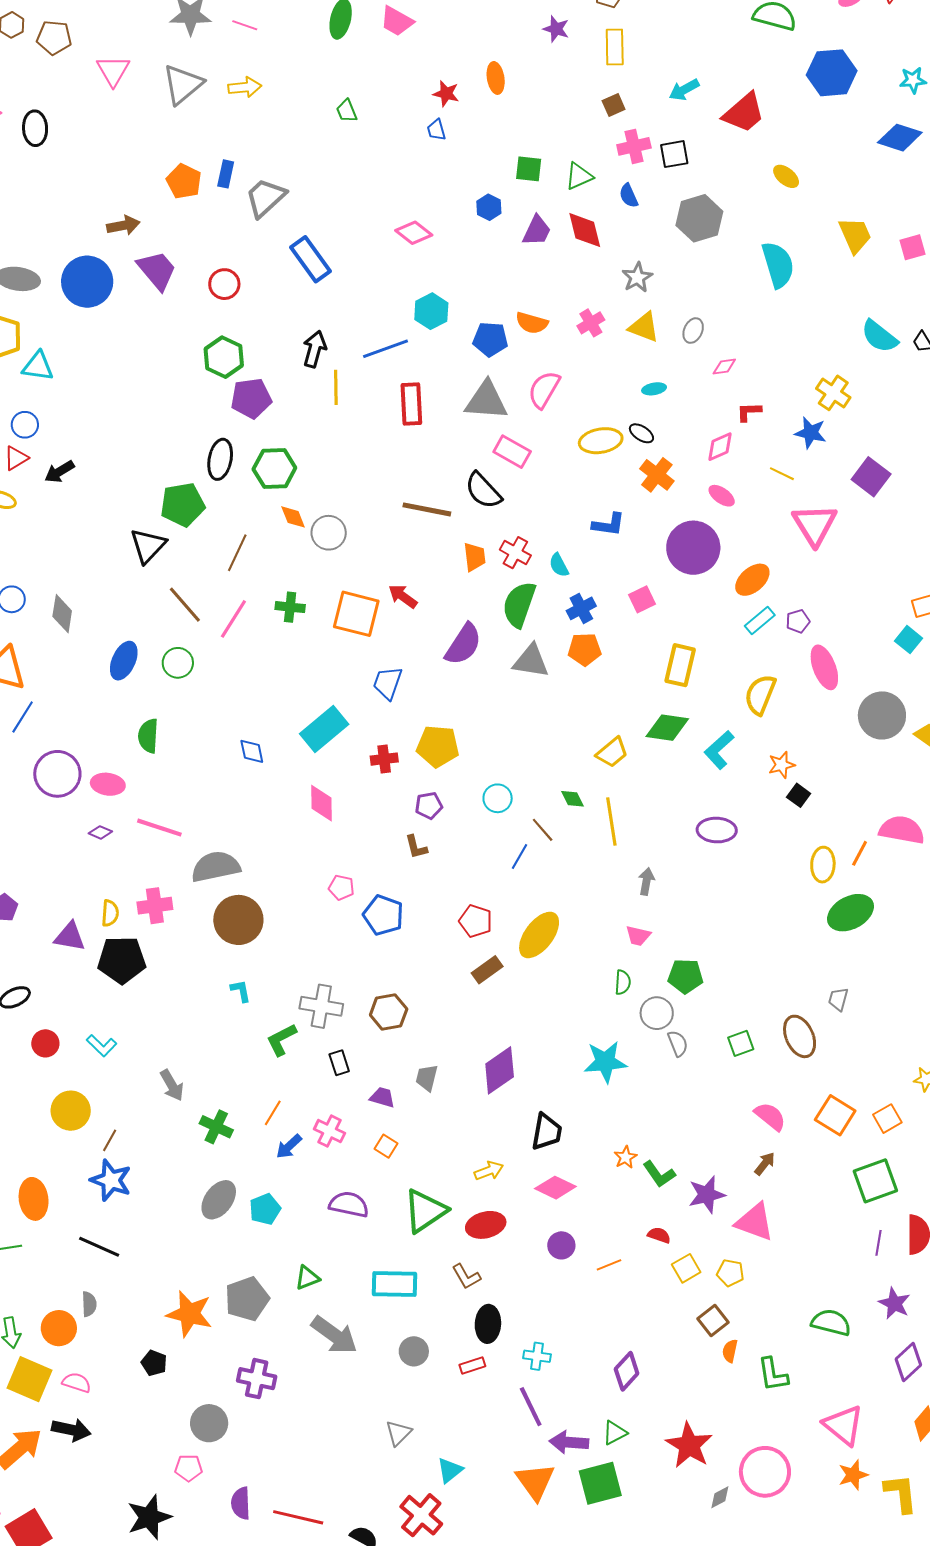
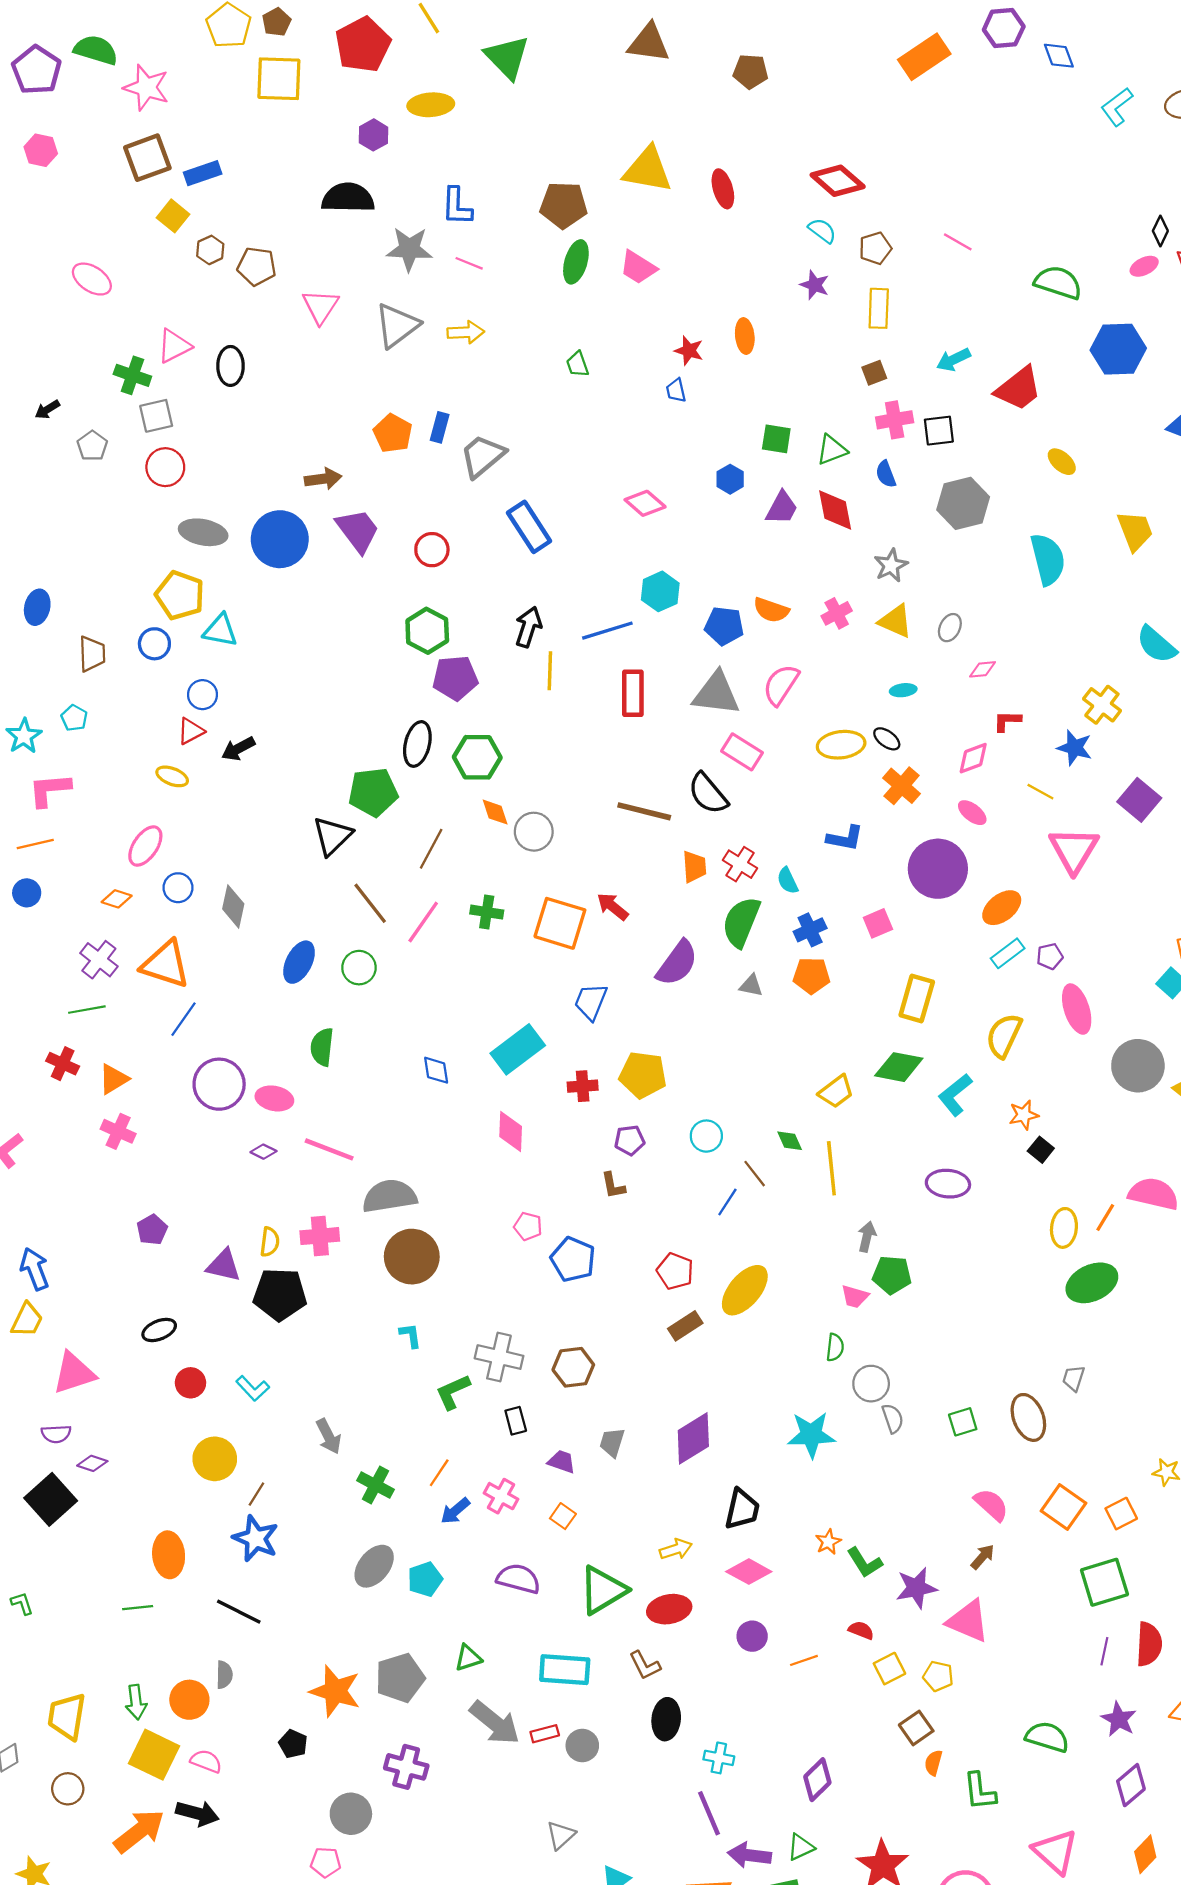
gray triangle: (531, 661) -> (751, 986), size x0.6
green pentagon: (686, 976) -> (892, 1275), moved
red rectangle: (472, 1365) -> (545, 1734), moved

